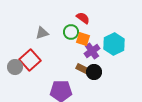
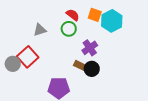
red semicircle: (83, 18) -> (73, 15), moved
orange square: (83, 39) -> (95, 15), moved
cyan hexagon: (114, 44) -> (112, 21), moved

